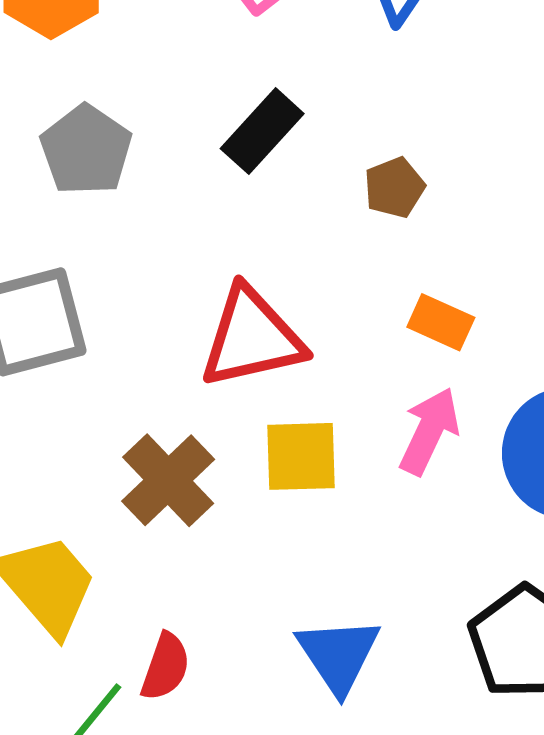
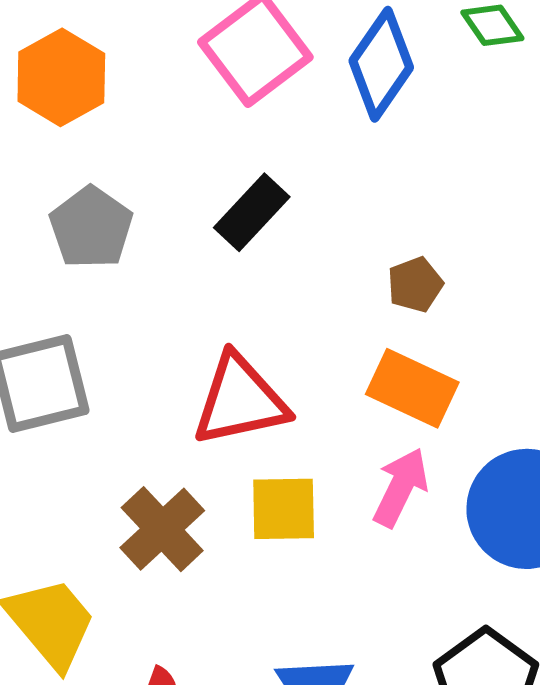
brown pentagon: (394, 188) -> (415, 285), moved
orange rectangle: (441, 322) -> (412, 388), size x1.5

